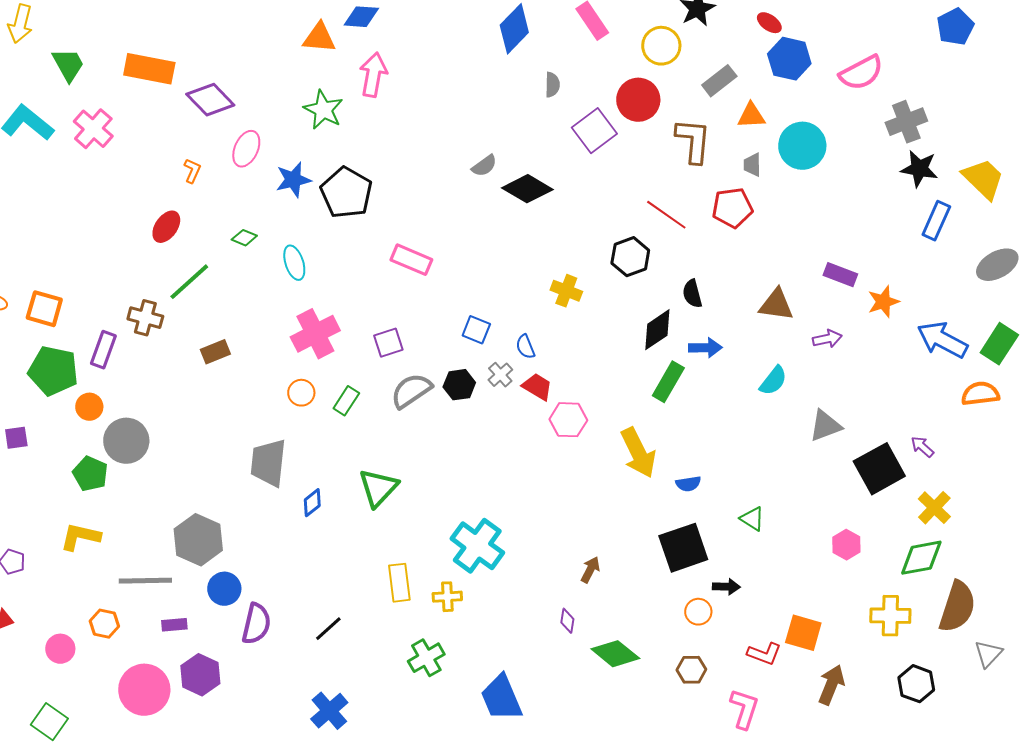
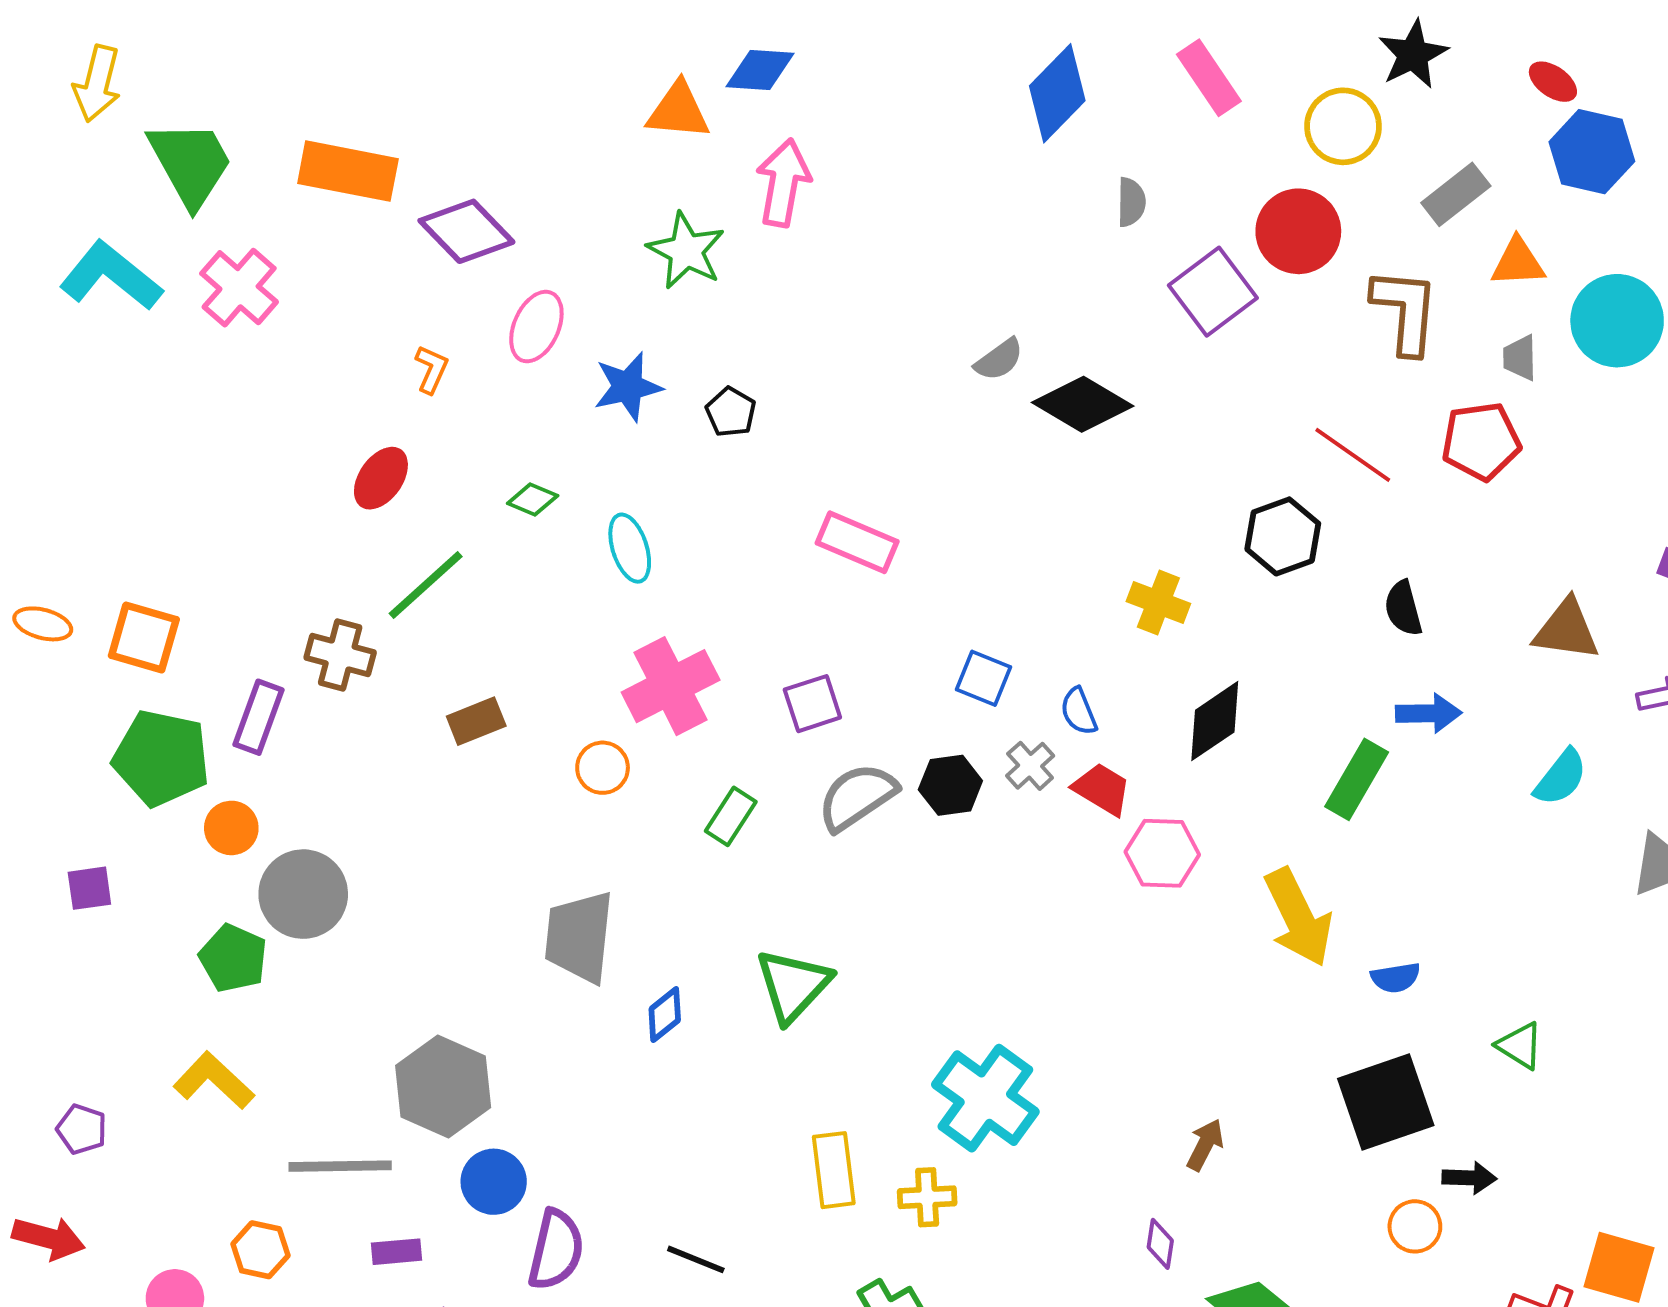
green trapezoid: (68, 65) -> (190, 163), size x1.4
black pentagon: (346, 193) -> (731, 412), size x0.5
black diamond: (657, 330) -> (1215, 721), moved
orange circle: (301, 393) -> (603, 768), moved
yellow L-shape: (80, 537) -> (214, 1081), turned 30
black line: (328, 629) -> (696, 1259), turned 64

